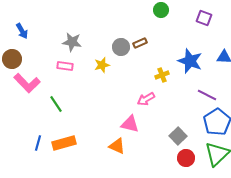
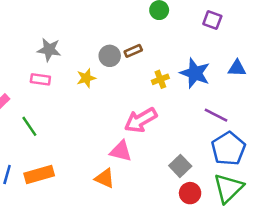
yellow cross: (162, 75) -> (160, 79), moved
pink arrow: (146, 99) -> (141, 120), size x1.5

